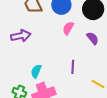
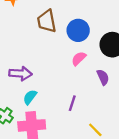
purple arrow: (21, 36) -> (20, 73), moved

